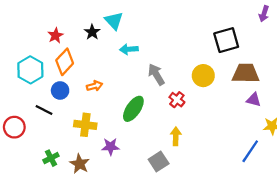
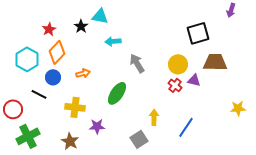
cyan triangle: (114, 21) -> (100, 16), turned -36
red cross: (177, 100) -> (175, 85), moved
purple triangle: (254, 100) -> (194, 80), moved
blue line: (250, 151) -> (186, 127), moved
green cross: (51, 158) -> (28, 136), moved, size x1.6

